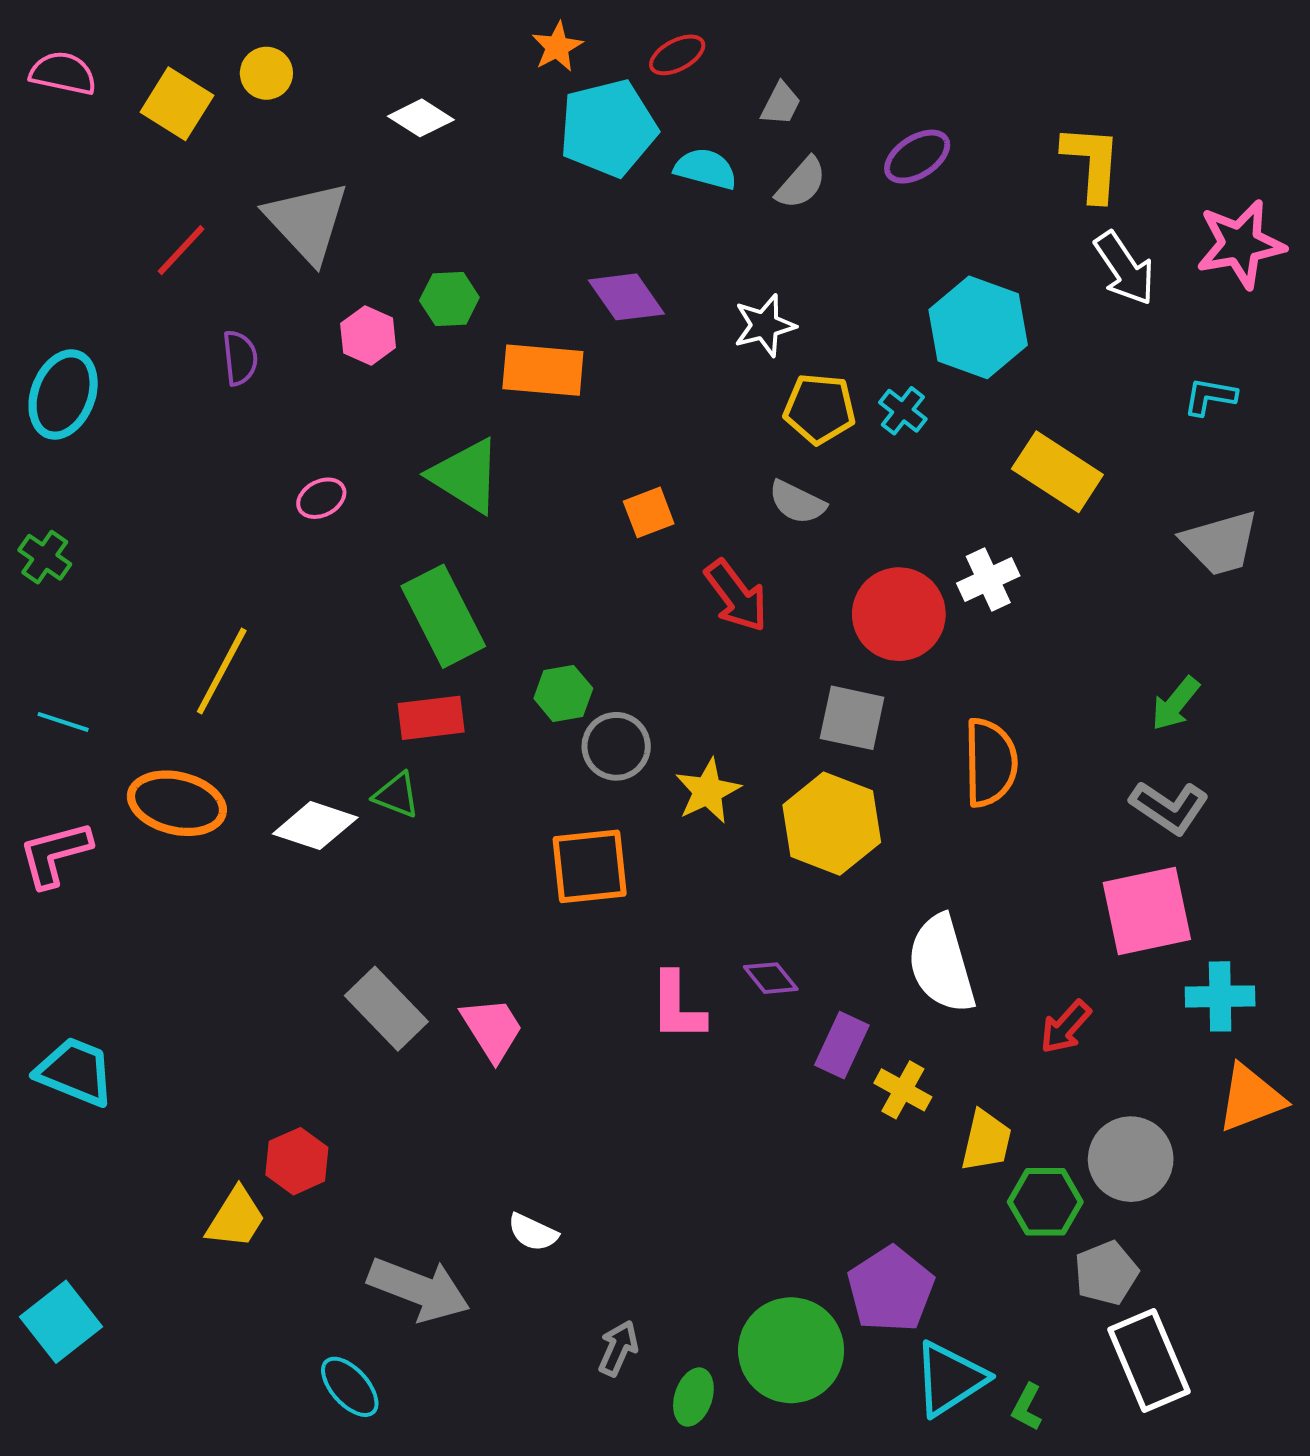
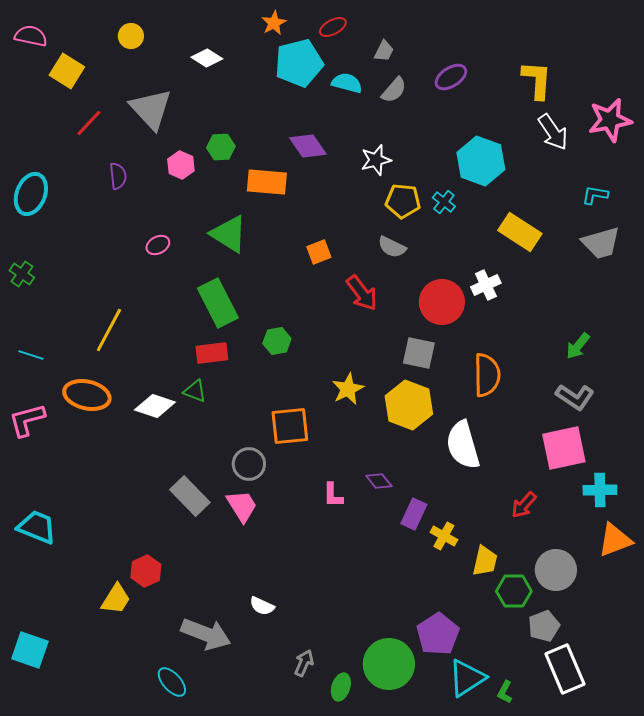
yellow square: (177, 104) -> (67, 71), moved
gray trapezoid: (1220, 543) -> (601, 243), moved
gray circle: (616, 746) -> (249, 464), moved
white semicircle: (942, 964) -> (463, 445), moved
pink L-shape: (677, 1007) -> (333, 495), size x0.7
cyan square: (61, 1322) -> (30, 650), turned -33

